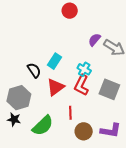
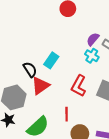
cyan cross: (84, 69) -> (92, 56), moved
red triangle: (55, 87) -> (40, 86), moved

